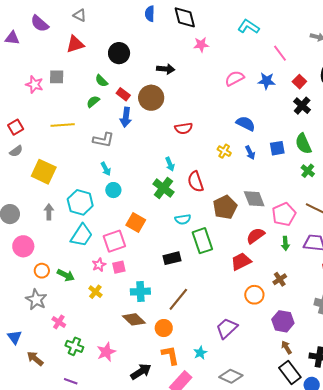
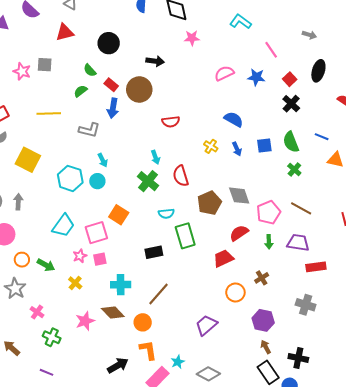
cyan arrow: (106, 169) -> (103, 160), moved
cyan hexagon: (80, 202) -> (70, 178), moved
gray arrow: (49, 212) -> (18, 202), moved
pink star: (106, 352) -> (85, 321), moved
cyan star: (200, 353) -> (178, 362), moved

